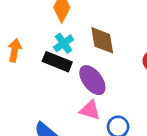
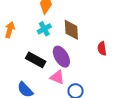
black rectangle: (57, 62) -> (36, 60), moved

